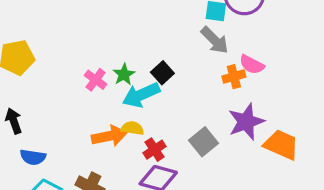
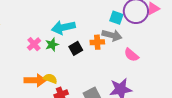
gray arrow: (215, 40) -> (112, 35), turned -42
orange cross: (234, 77) -> (97, 42), moved
cyan arrow: (141, 95) -> (63, 27), moved

